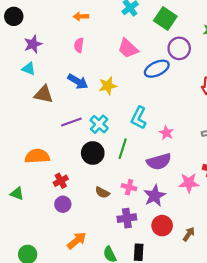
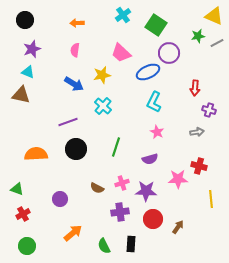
black circle: (14, 16) -> (25, 20), moved
yellow star: (108, 86) -> (102, 75), moved
brown triangle: (44, 94) -> (21, 95), moved
cyan L-shape: (139, 118) -> (154, 102), moved
cyan cross: (99, 124) -> (103, 106), moved
black circle: (93, 153) -> (76, 149), moved
purple semicircle: (159, 162) -> (150, 159), size x0.7
red cross: (61, 181) -> (23, 214), moved
pink cross: (129, 187) -> (122, 183), turned -32
purple star: (155, 196) -> (146, 191), turned 30

